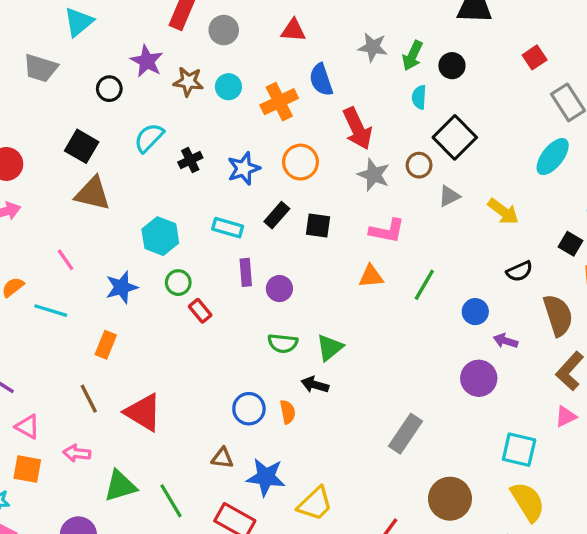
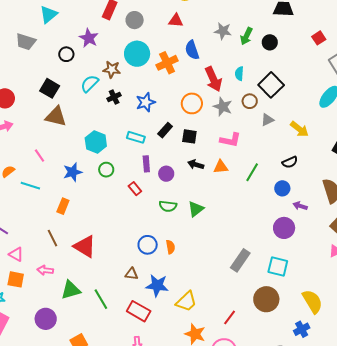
brown star: (188, 82) -> (112, 69), moved
cyan circle: (228, 87) -> (137, 54), size x1.6
cyan semicircle: (419, 97) -> (239, 74), moved
orange circle: (300, 162) -> (192, 103), moved
black semicircle: (519, 271) -> (290, 162), moved
red rectangle: (200, 311) -> (135, 189), moved
black arrow: (315, 385) -> (196, 165), moved
cyan square: (519, 450) -> (278, 266), moved

